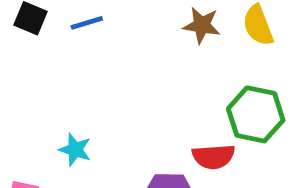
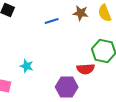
blue line: (87, 23) -> (52, 21), moved

